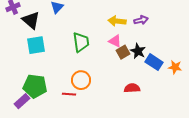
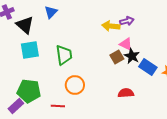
purple arrow: (141, 20) -> (127, 21), moved
pink triangle: (115, 41) -> (126, 44), moved
green trapezoid: (81, 42) -> (64, 55), moved
red line: (69, 94) -> (58, 106), moved

